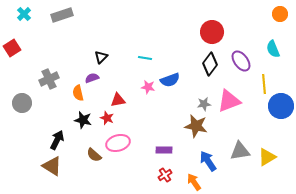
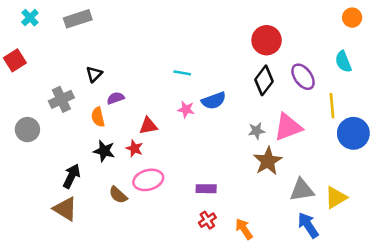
black triangle: (101, 57) -> (94, 74), moved
brown star: (196, 126) -> (268, 161), moved, turned 30
blue arrow: (208, 161) -> (308, 225), moved

